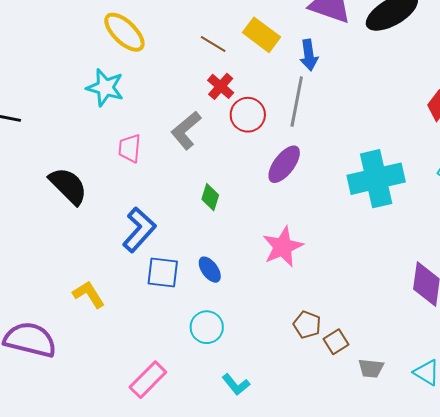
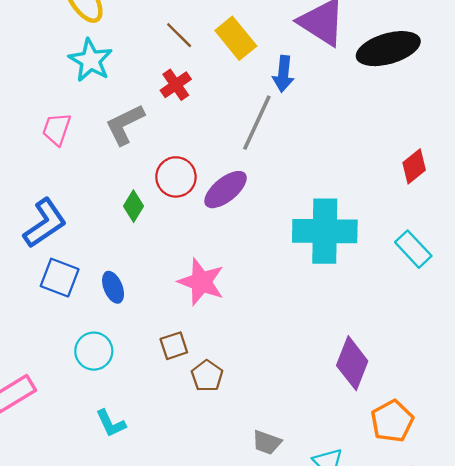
cyan star: (105, 87) -> (90, 60), moved
red circle: (248, 115) -> (176, 177), moved
pink star: (283, 247) -> (201, 282), turned 30
brown square: (336, 342) -> (174, 346), moved

